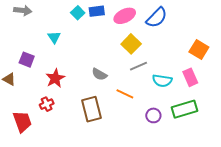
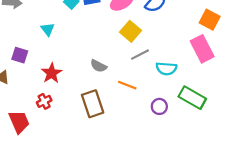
orange square: (199, 50) -> (210, 20), moved
pink rectangle: (190, 77) -> (202, 49), moved, size x1.4
green rectangle: (185, 109) -> (192, 98), turned 50

